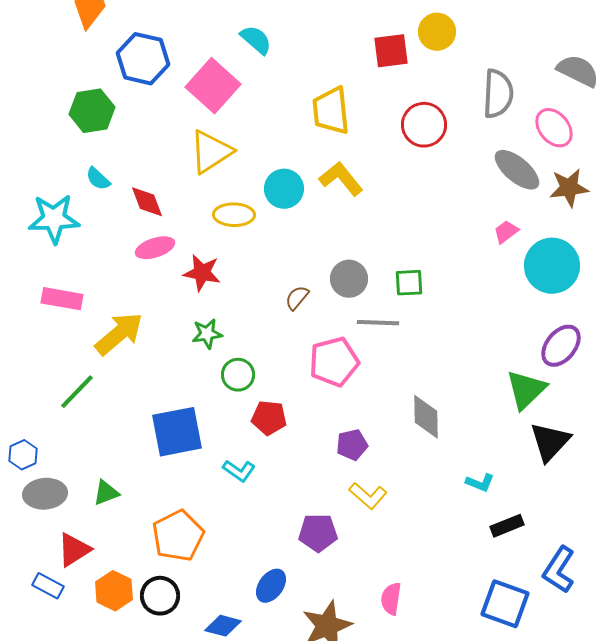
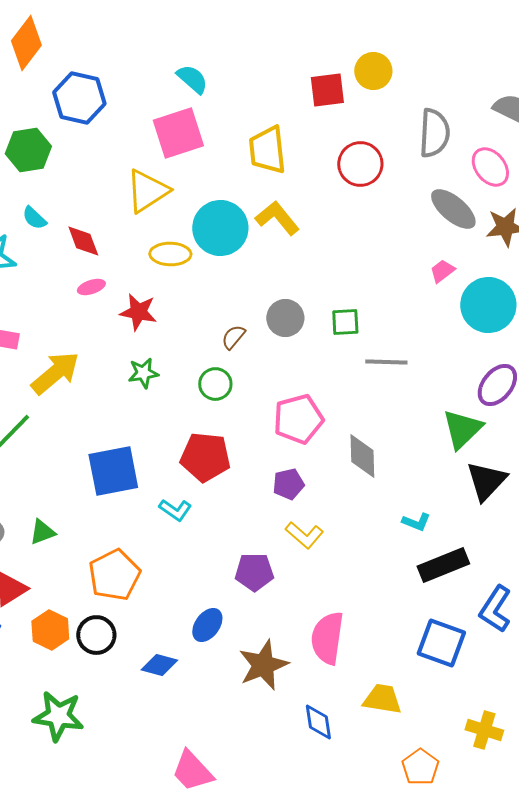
pink square: (213, 86) -> (178, 133), moved, turned 30
cyan circle: (284, 189) -> (220, 228), size x1.4
pink ellipse: (155, 248) -> (91, 287), size x0.7
gray line: (378, 323) -> (386, 362), moved
pink pentagon: (334, 362) -> (298, 419), moved
green circle: (238, 375) -> (215, 384), moved
red pentagon: (269, 418) -> (205, 457), size x1.4
black rectangle: (507, 526) -> (443, 565), size x1.5
pink semicircle: (391, 599) -> (327, 638), size x1.6

